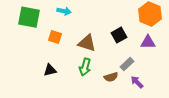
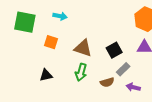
black square: (119, 35) -> (114, 50), moved
purple arrow: (137, 82) -> (133, 87), turned -32

